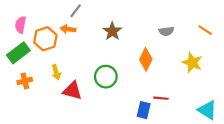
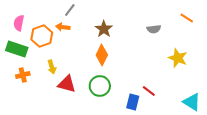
orange line: (205, 30) -> (187, 18), moved
green rectangle: (18, 53) -> (17, 49), turned 55
orange diamond: (146, 59) -> (102, 55), moved
green circle: (106, 77) -> (100, 86), moved
red line: (161, 98) -> (149, 91), turned 32

